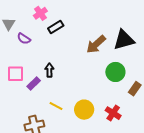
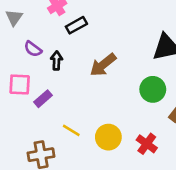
purple semicircle: (24, 39) -> (33, 49), moved
brown arrow: (96, 44) -> (103, 65), moved
black arrow: (49, 70) -> (56, 61), moved

